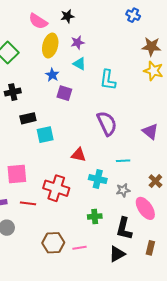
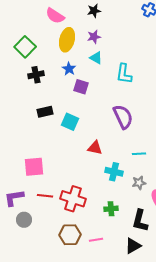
black star: (67, 16) -> (94, 11), moved
black cross: (13, 92) -> (36, 75), moved
cyan square: (45, 135) -> (70, 122), moved, turned 36
red cross: (56, 188) -> (73, 199), moved

